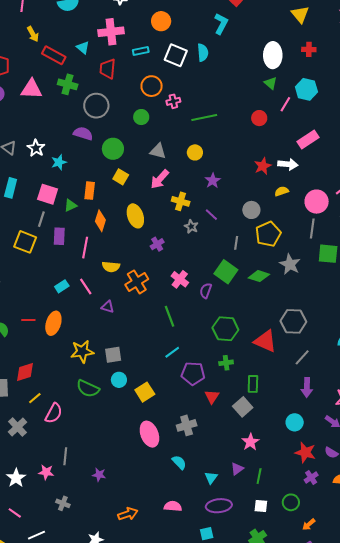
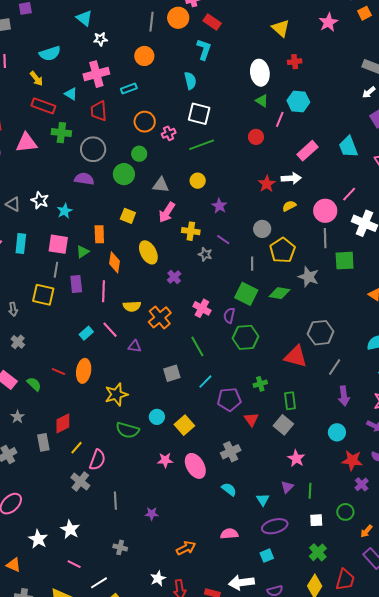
yellow arrow: (33, 34) -> (36, 79), moved
white square: (176, 55) -> (199, 114), moved
green circle: (113, 149) -> (124, 174), moved
red line: (28, 320) -> (58, 371), turned 32
green hexagon: (225, 329) -> (245, 337), moved
gray square: (113, 355) -> (172, 373), moved
gray cross: (18, 427) -> (80, 481), moved
pink star: (46, 472) -> (165, 460), moved

